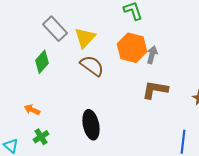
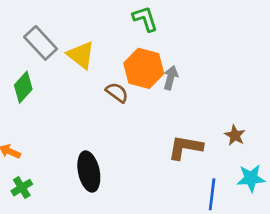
yellow triangle: (85, 38) -> (81, 55), turned -35
brown semicircle: (92, 66) -> (117, 92), moved, size x0.7
brown L-shape: (155, 90) -> (185, 147), moved

